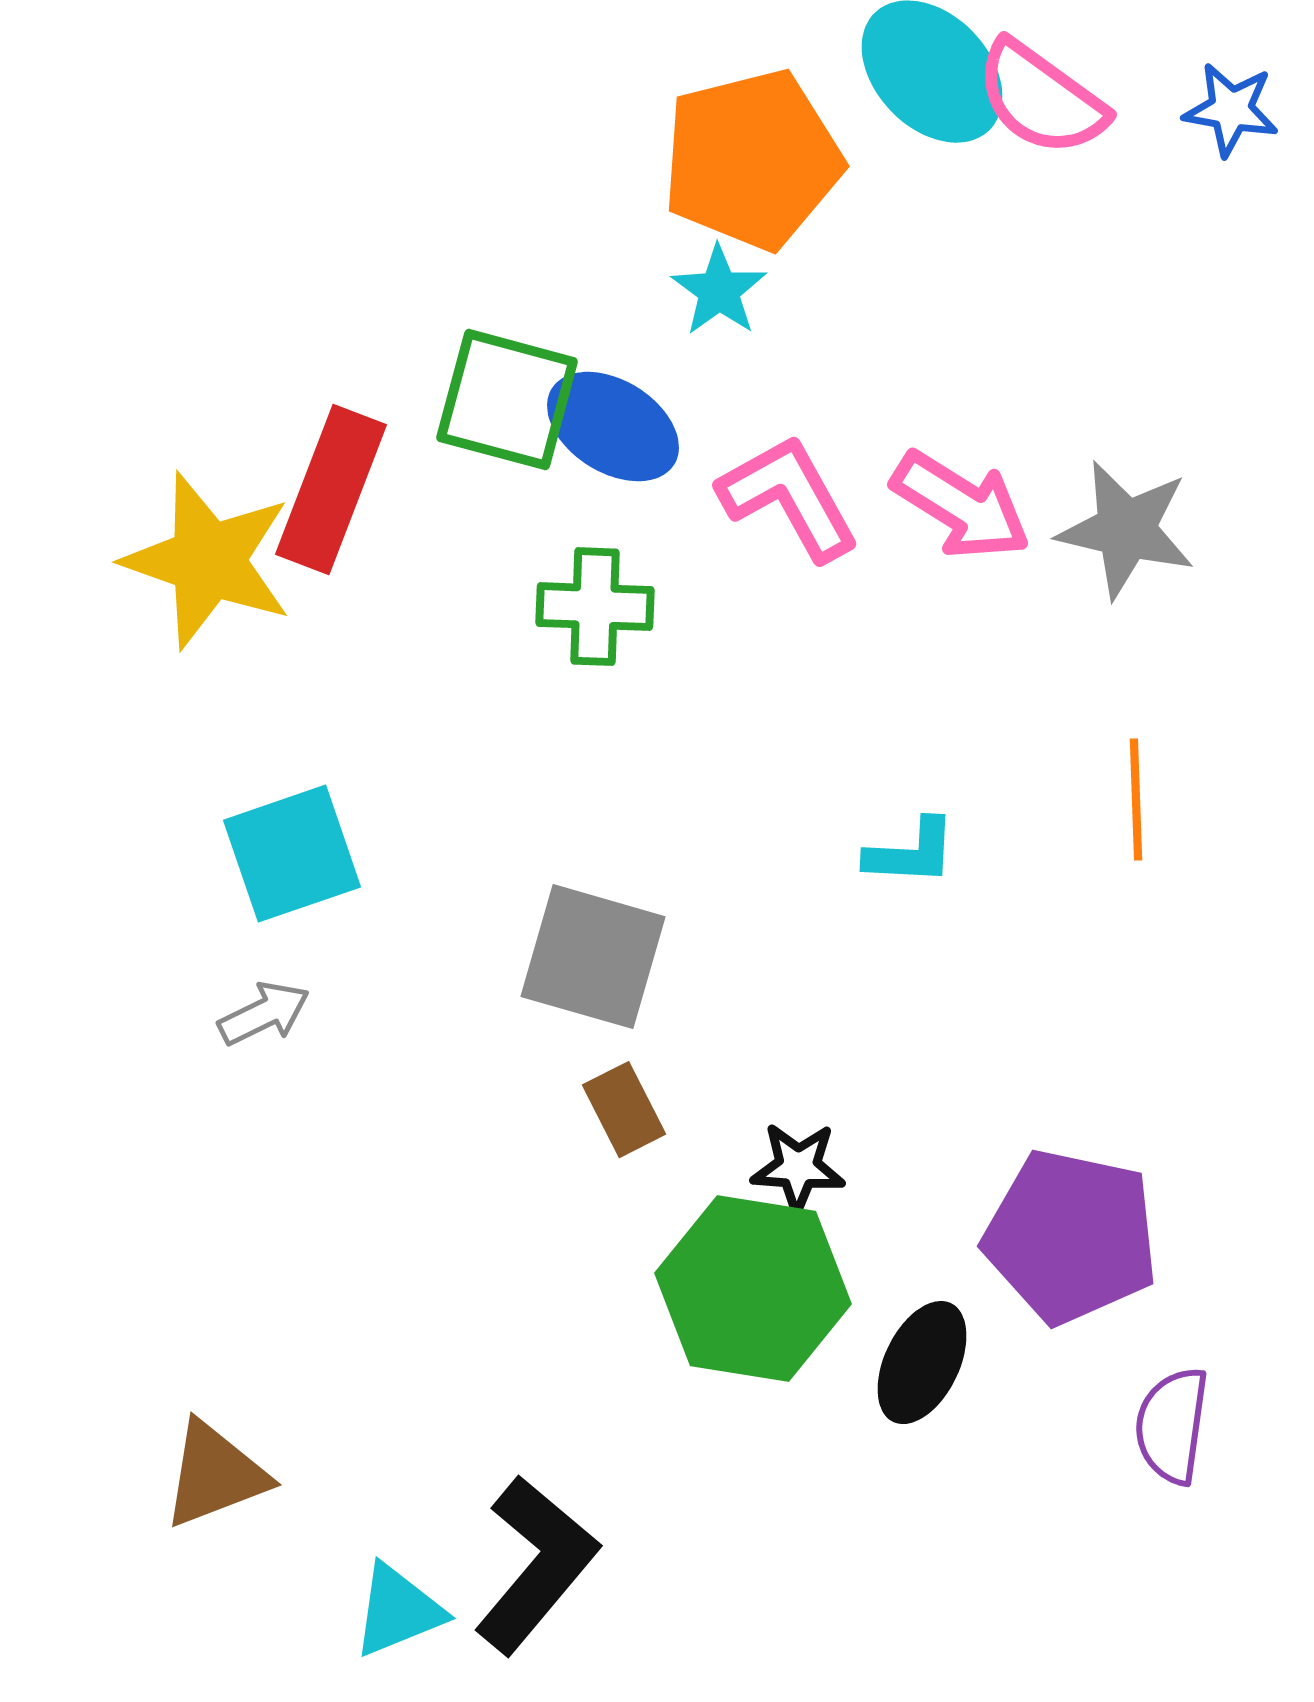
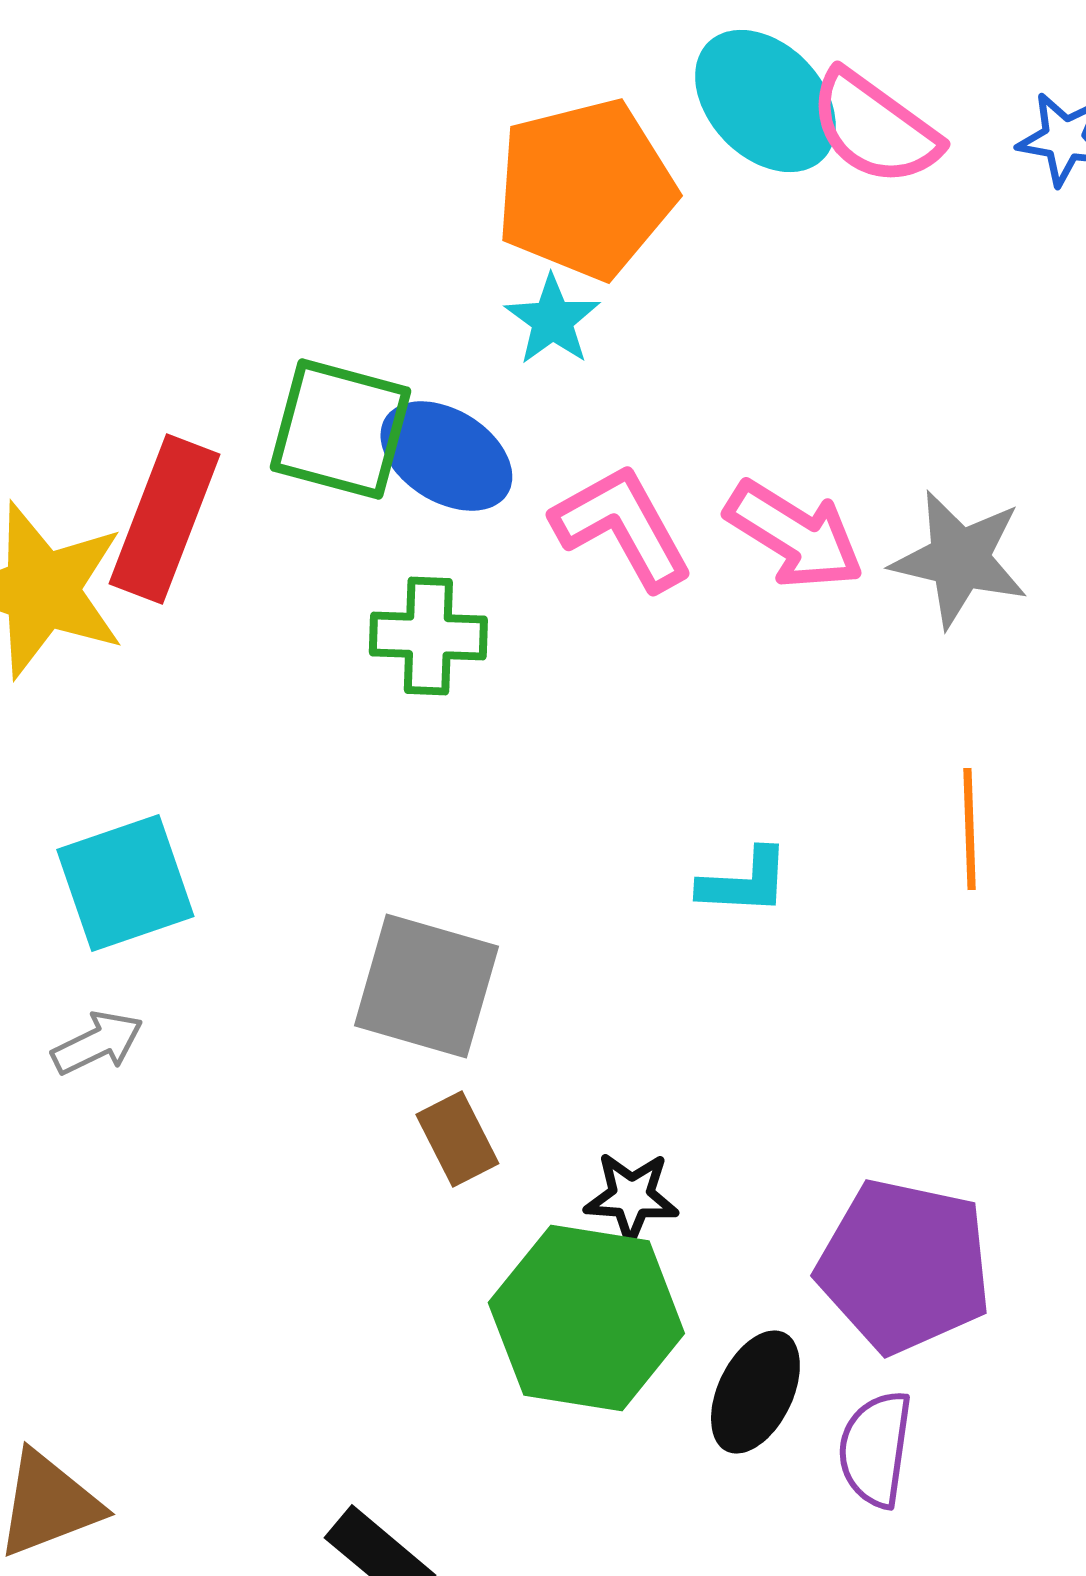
purple semicircle: (1172, 1426) -> (875, 1449), moved

